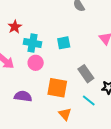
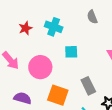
cyan cross: (33, 43) -> (54, 27), moved
pink circle: (36, 63) -> (40, 67), size x1.5

